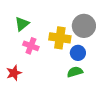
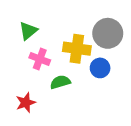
green semicircle: (75, 72) -> (60, 82), moved
red star: (14, 73) -> (26, 103), moved

